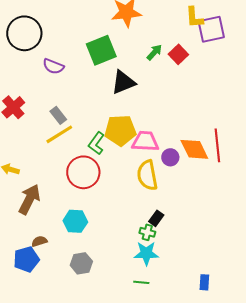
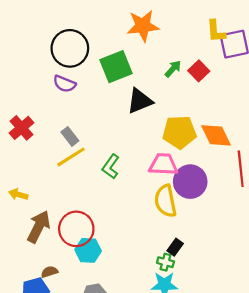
black circle: (24, 33) -> (70, 48), moved
yellow pentagon: (120, 130) -> (179, 132), moved
orange diamond: (194, 149) -> (216, 135), moved
purple circle: (170, 157) -> (190, 182), size x1.8
red circle: (83, 172) -> (76, 229), moved

